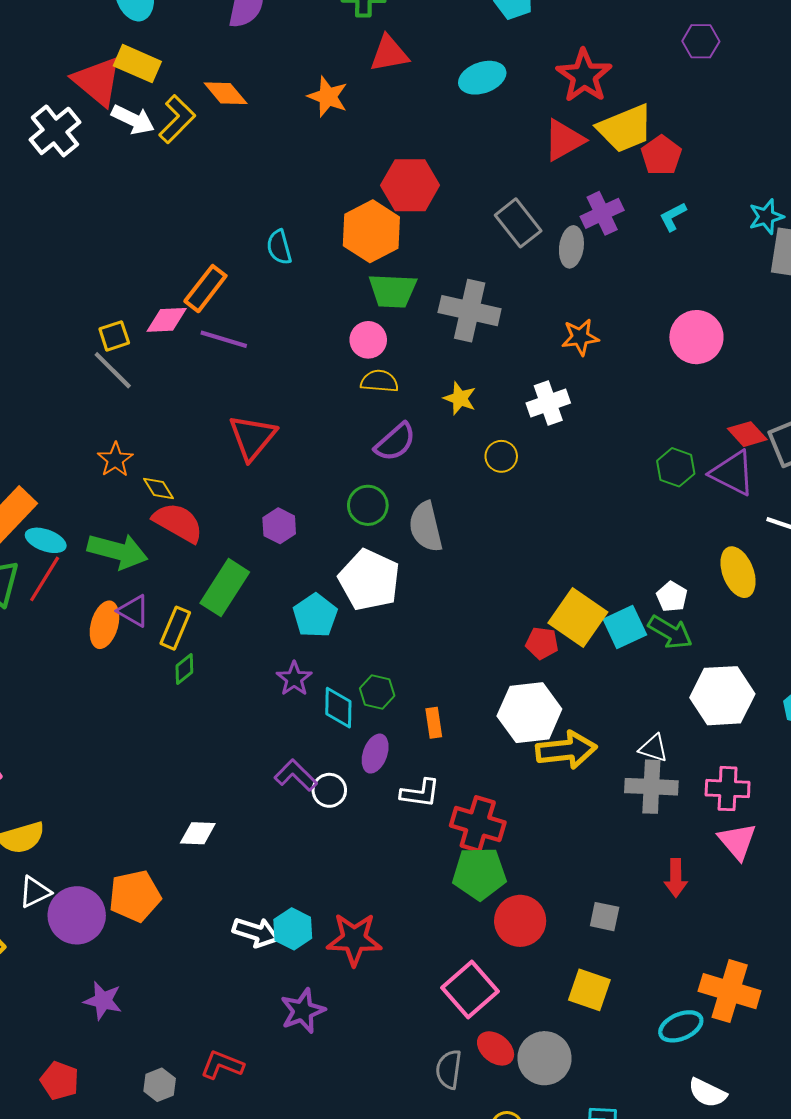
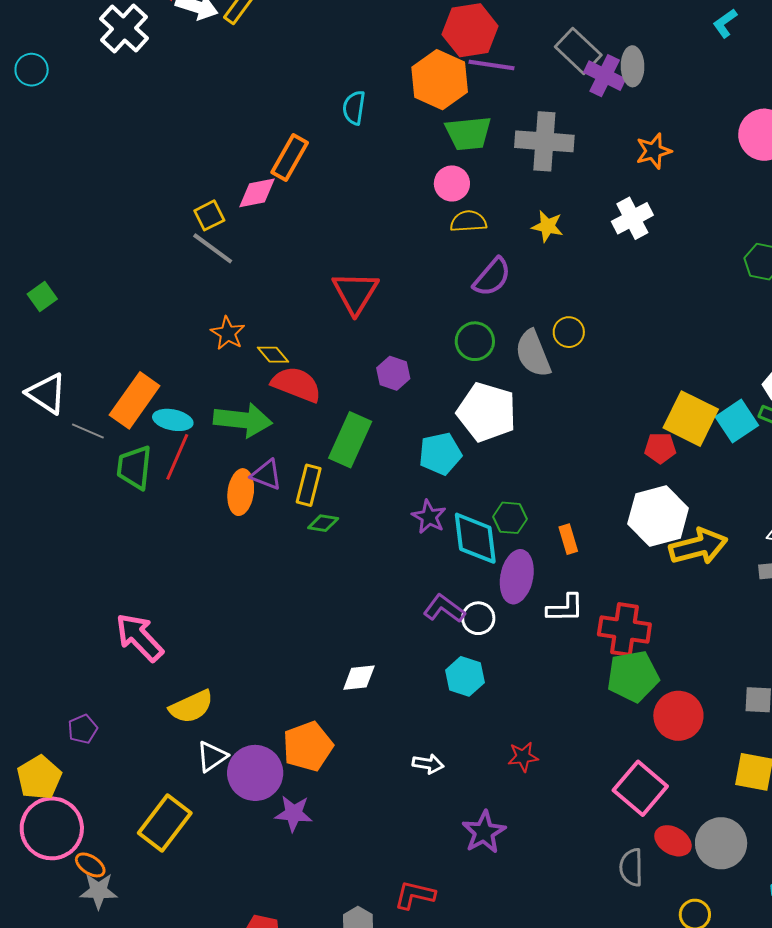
purple cross: (602, 213) -> (605, 76), moved, turned -30
cyan semicircle: (279, 247) -> (354, 108), turned 32
purple line: (224, 339) -> (491, 65), moved
yellow circle: (501, 456) -> (569, 332), moved
cyan pentagon: (315, 616) -> (440, 454), turned 30
green diamond: (184, 669) -> (323, 523), turned 56
cyan diamond: (338, 708) -> (475, 538), size x1.4
purple ellipse: (375, 754) -> (517, 577), size x1.4
cyan hexagon: (293, 929) -> (465, 676), moved
white arrow: (256, 932) -> (428, 764), size x0.7
red star: (354, 939) -> (523, 757), size x0.6
purple star: (103, 1001) -> (294, 813), moved

